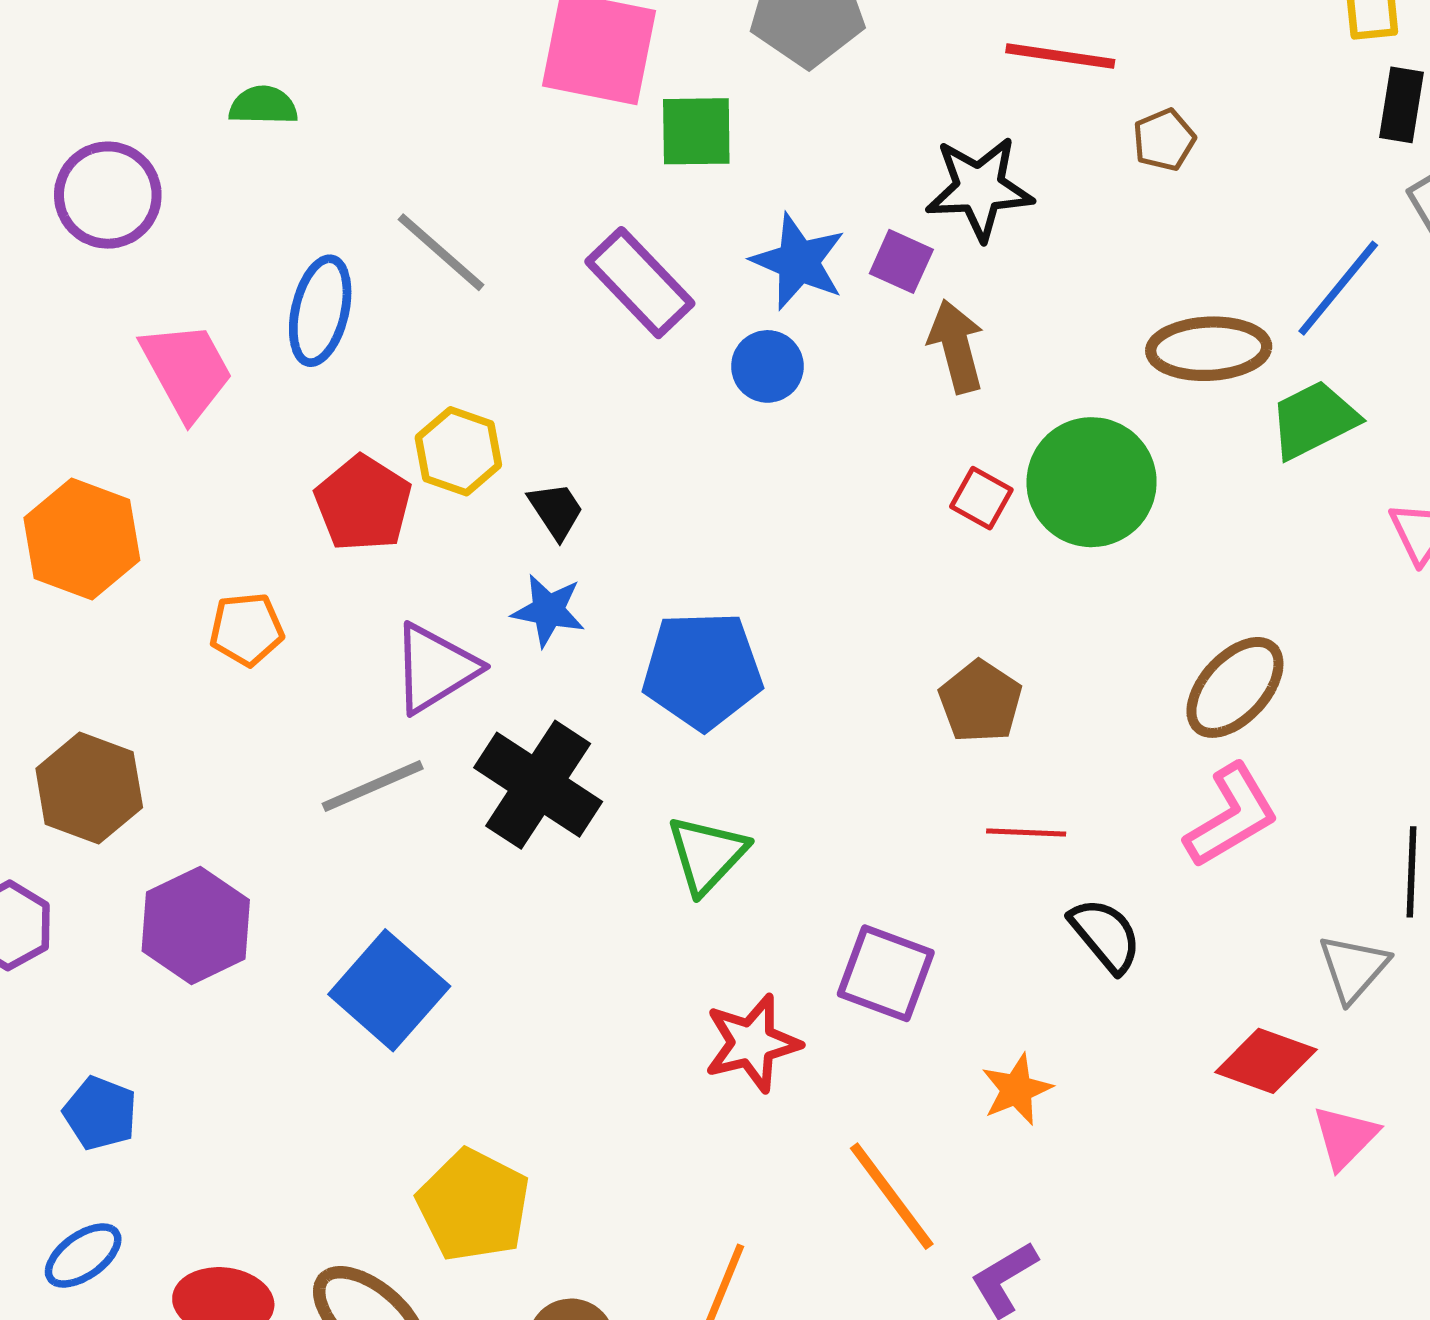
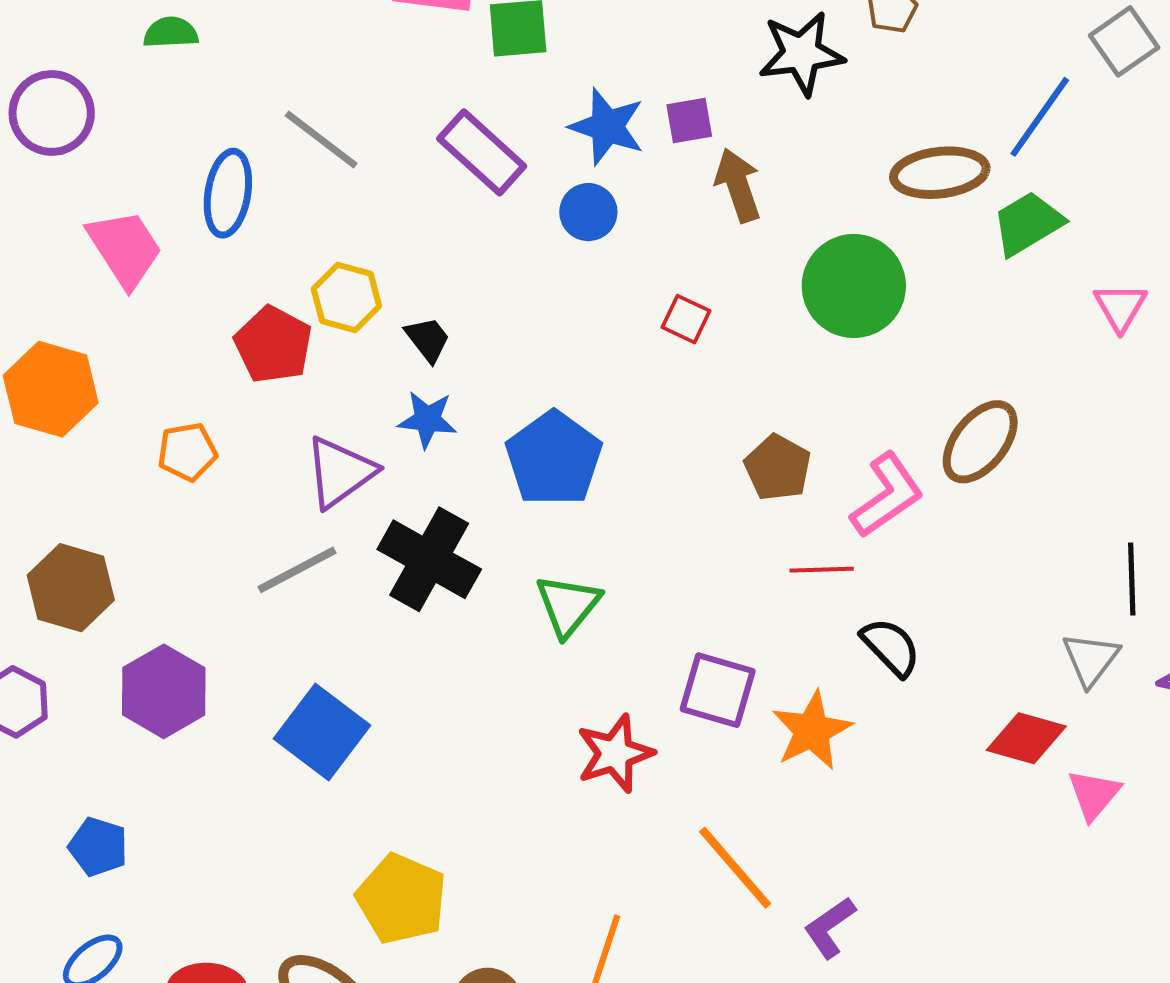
black star: (979, 188) -> (801, 53), moved
purple square: (901, 261) -> (689, 121), turned -30
red square: (981, 498) -> (686, 319), moved
blue pentagon: (702, 670) -> (554, 459), turned -30
pink L-shape: (1231, 816) -> (887, 495), moved
orange star: (1017, 1090) -> (812, 731), moved, size x1.4

